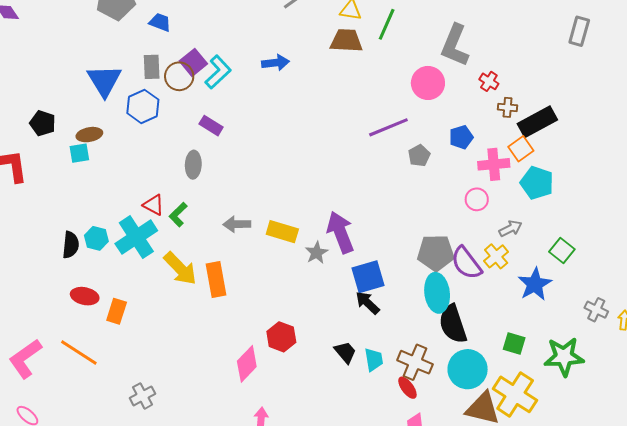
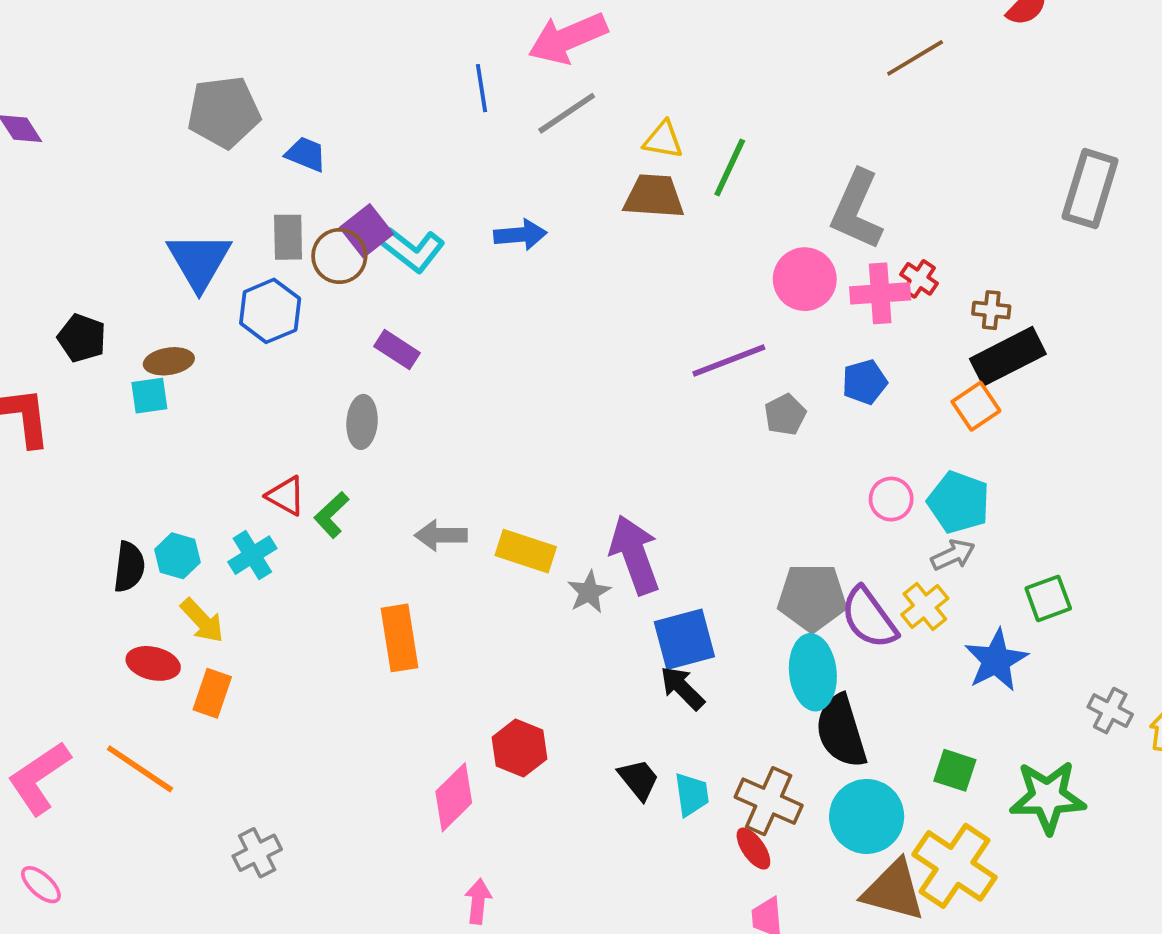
gray rectangle: (579, 31) -> (1090, 189), size x1.4
cyan L-shape: (218, 72) -> (412, 250), turned 80
brown cross: (508, 107) -> (991, 310), moved
pink cross: (494, 164) -> (880, 293), moved
cyan pentagon: (537, 183) -> (959, 502), moved
cyan cross: (136, 237) -> (252, 555), size x0.6
green square: (562, 251) -> (1048, 598), turned 30
yellow arrow: (180, 269) -> (202, 621), moved, size x0.7

